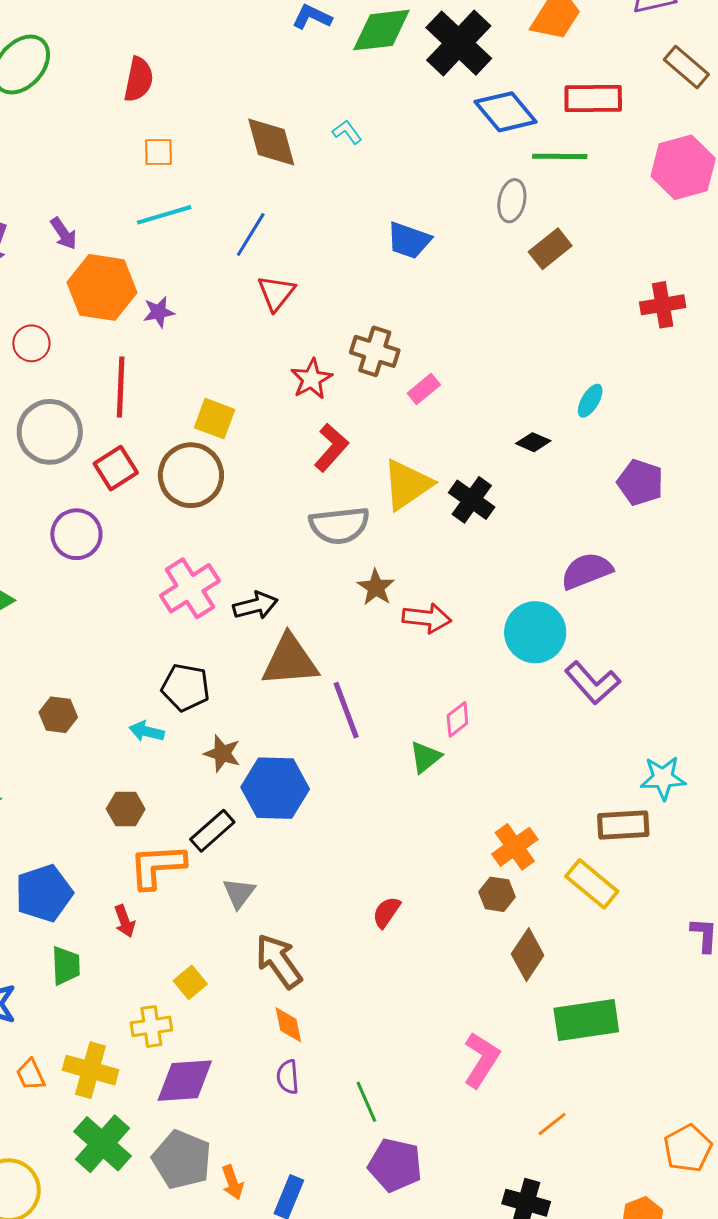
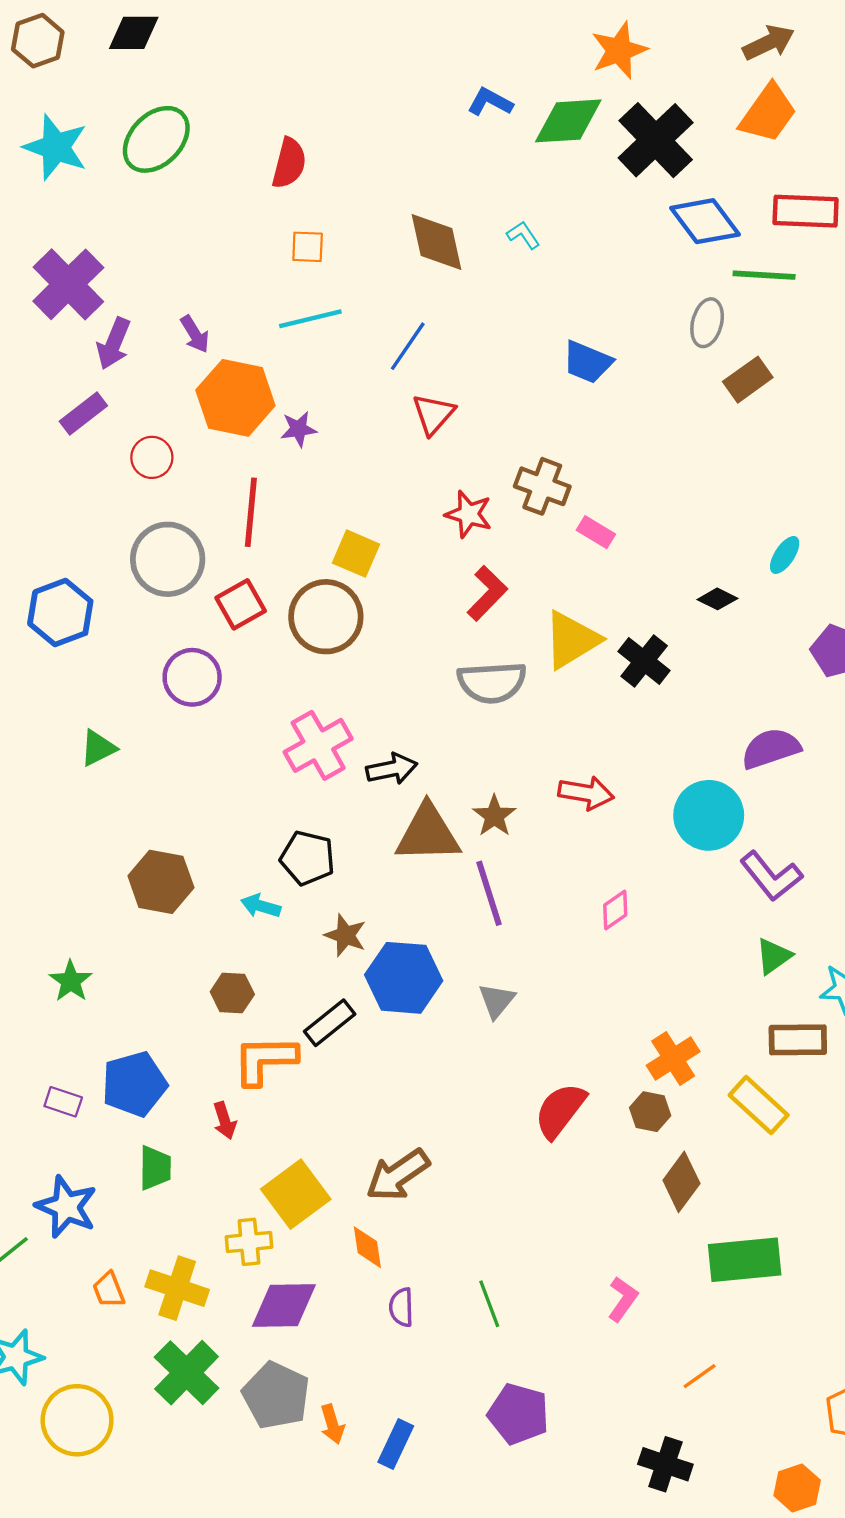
red star: (311, 379) -> (469, 514), turned -30
pink rectangle: (424, 389) -> (596, 532), turned 68
brown star: (376, 587) -> (494, 816), moved
brown hexagon: (58, 715) -> (161, 882), size x1.5
green triangle: (425, 757) -> (774, 956), moved
gray triangle: (239, 893) -> (497, 1001), moved
red semicircle: (386, 912) -> (560, 1110), moved, size x1.6
brown arrow: (279, 961) -> (398, 1175), turned -92
yellow square: (190, 982) -> (296, 1194), size x1.8
orange diamond: (288, 1025) -> (367, 1247), moved
pink L-shape: (481, 1060) -> (623, 1299), size x0.7
green line: (366, 1102) -> (489, 1304), moved

